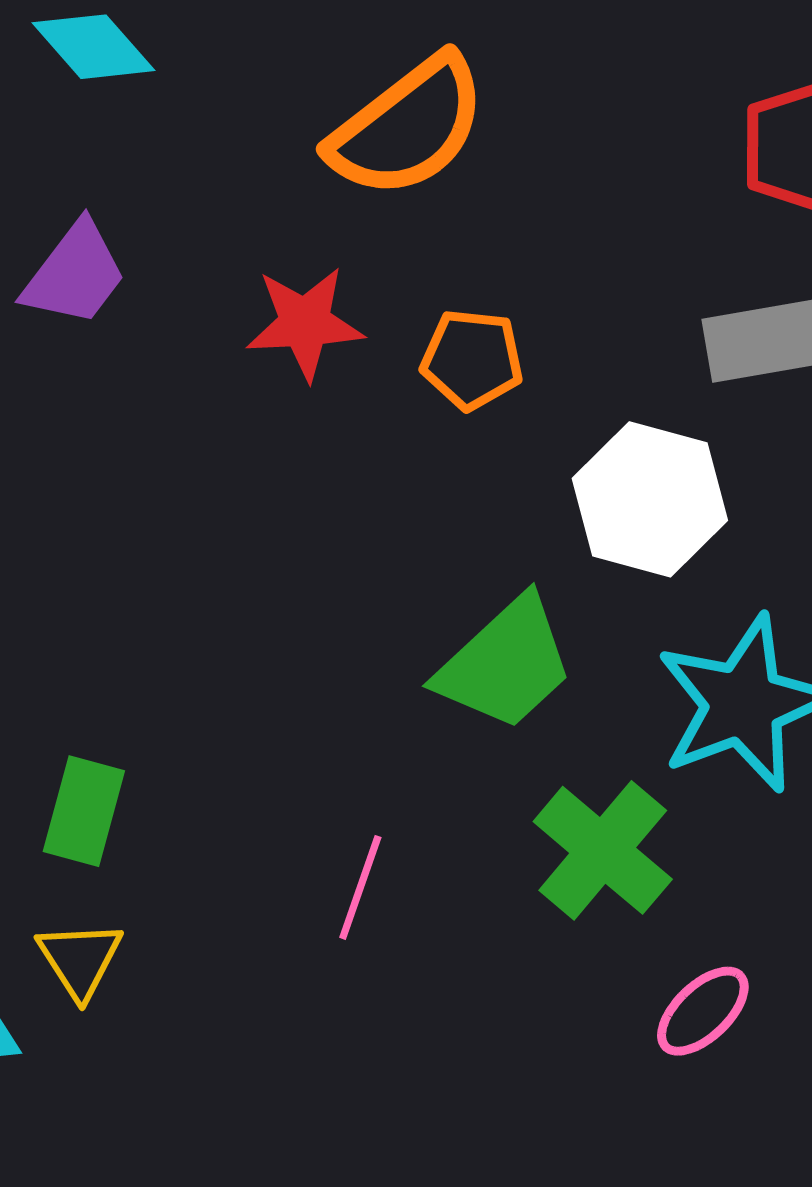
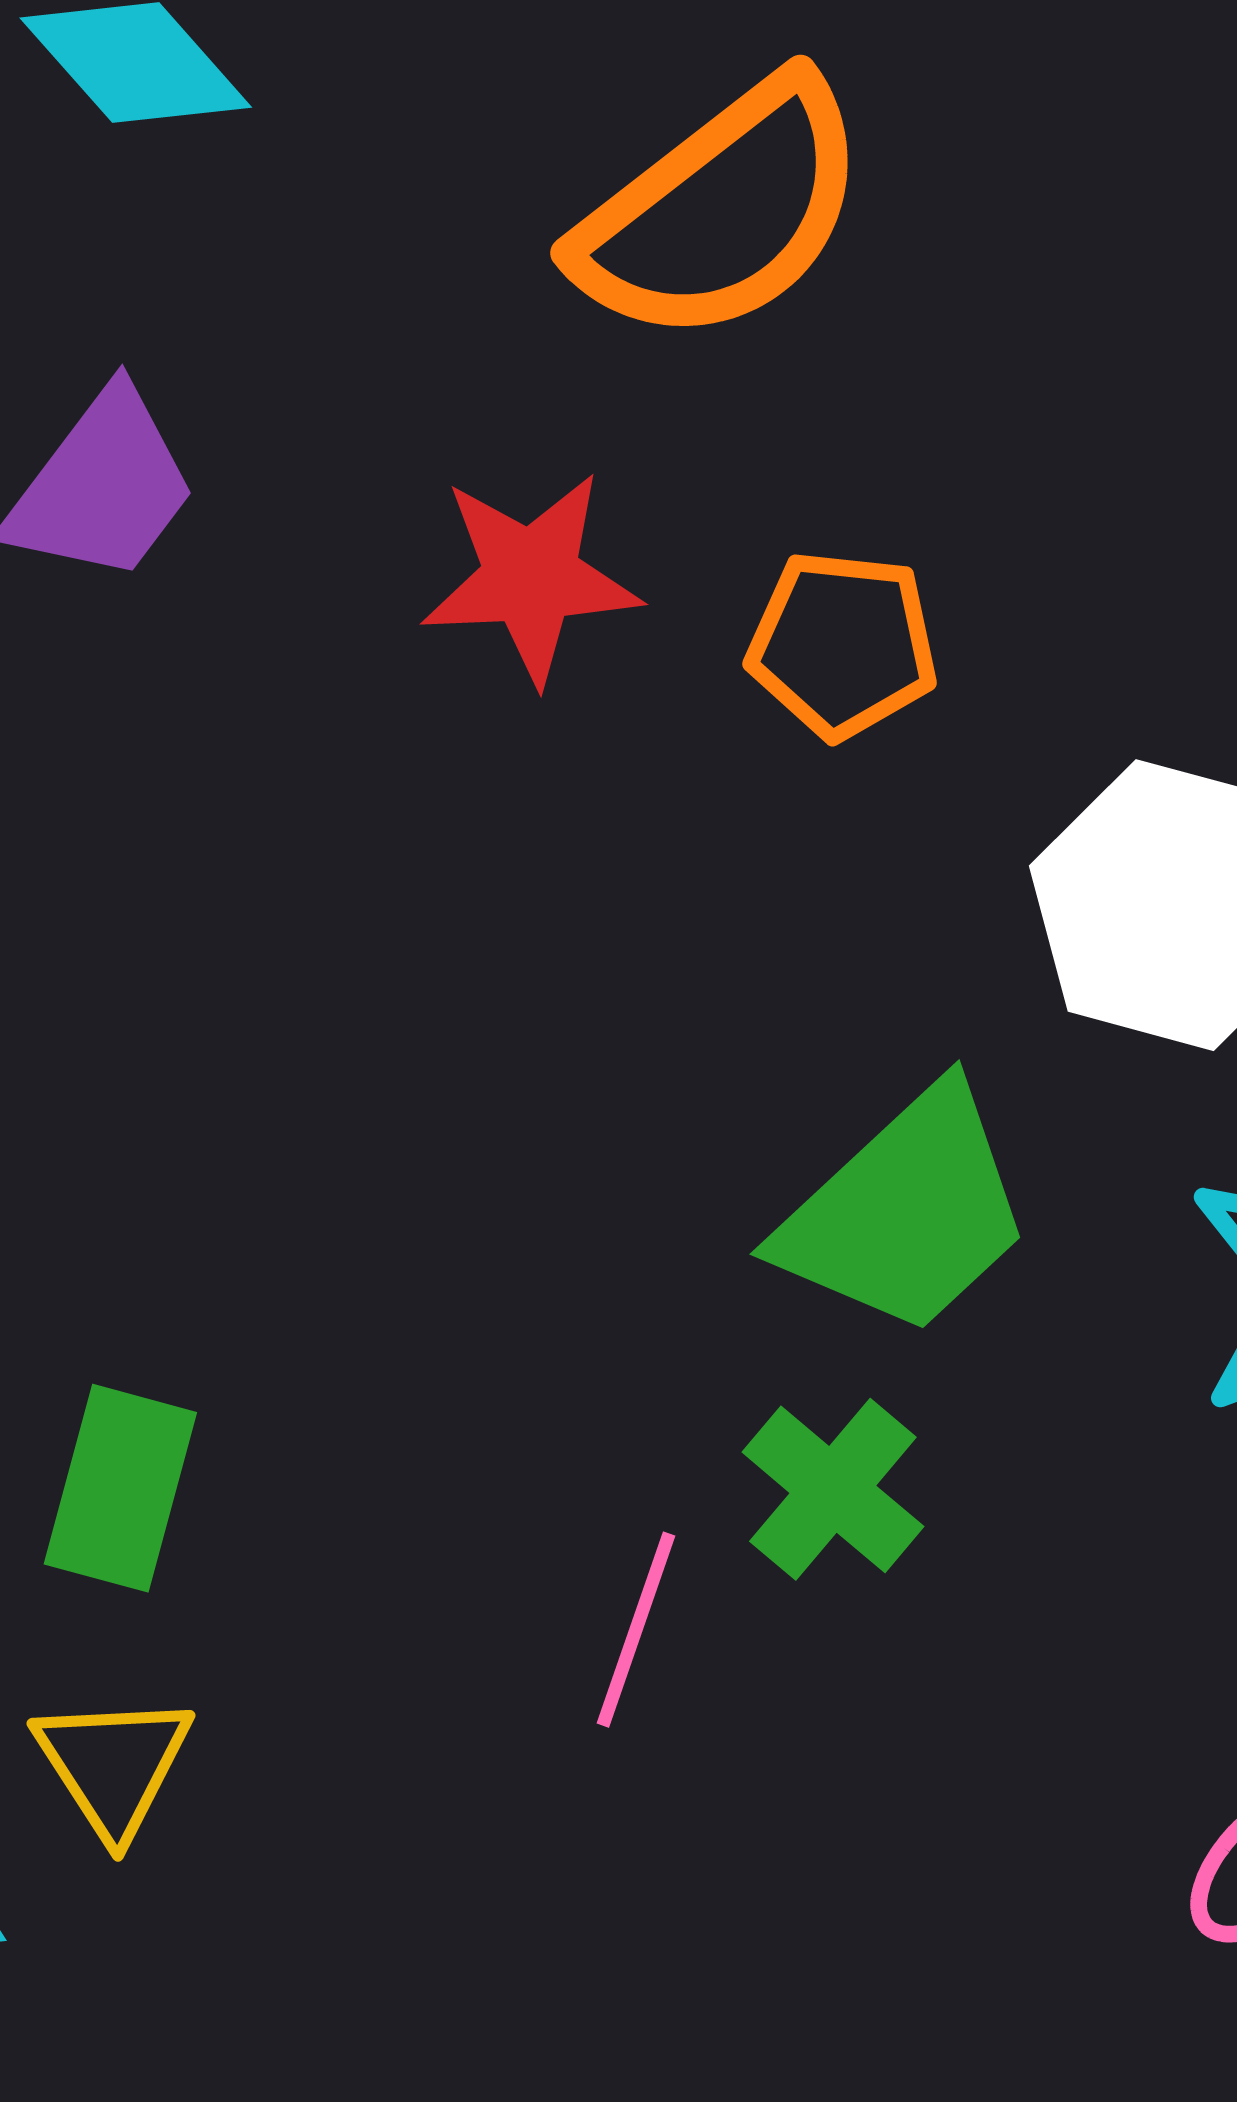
green cross: (603, 850) -> (833, 1489), moved, size x0.7

